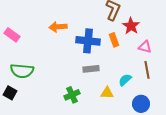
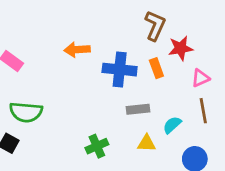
red star: (131, 26) -> (181, 48), turned 30
pink triangle: (145, 47) -> (200, 78), turned -40
gray rectangle: (91, 69) -> (138, 109), moved

